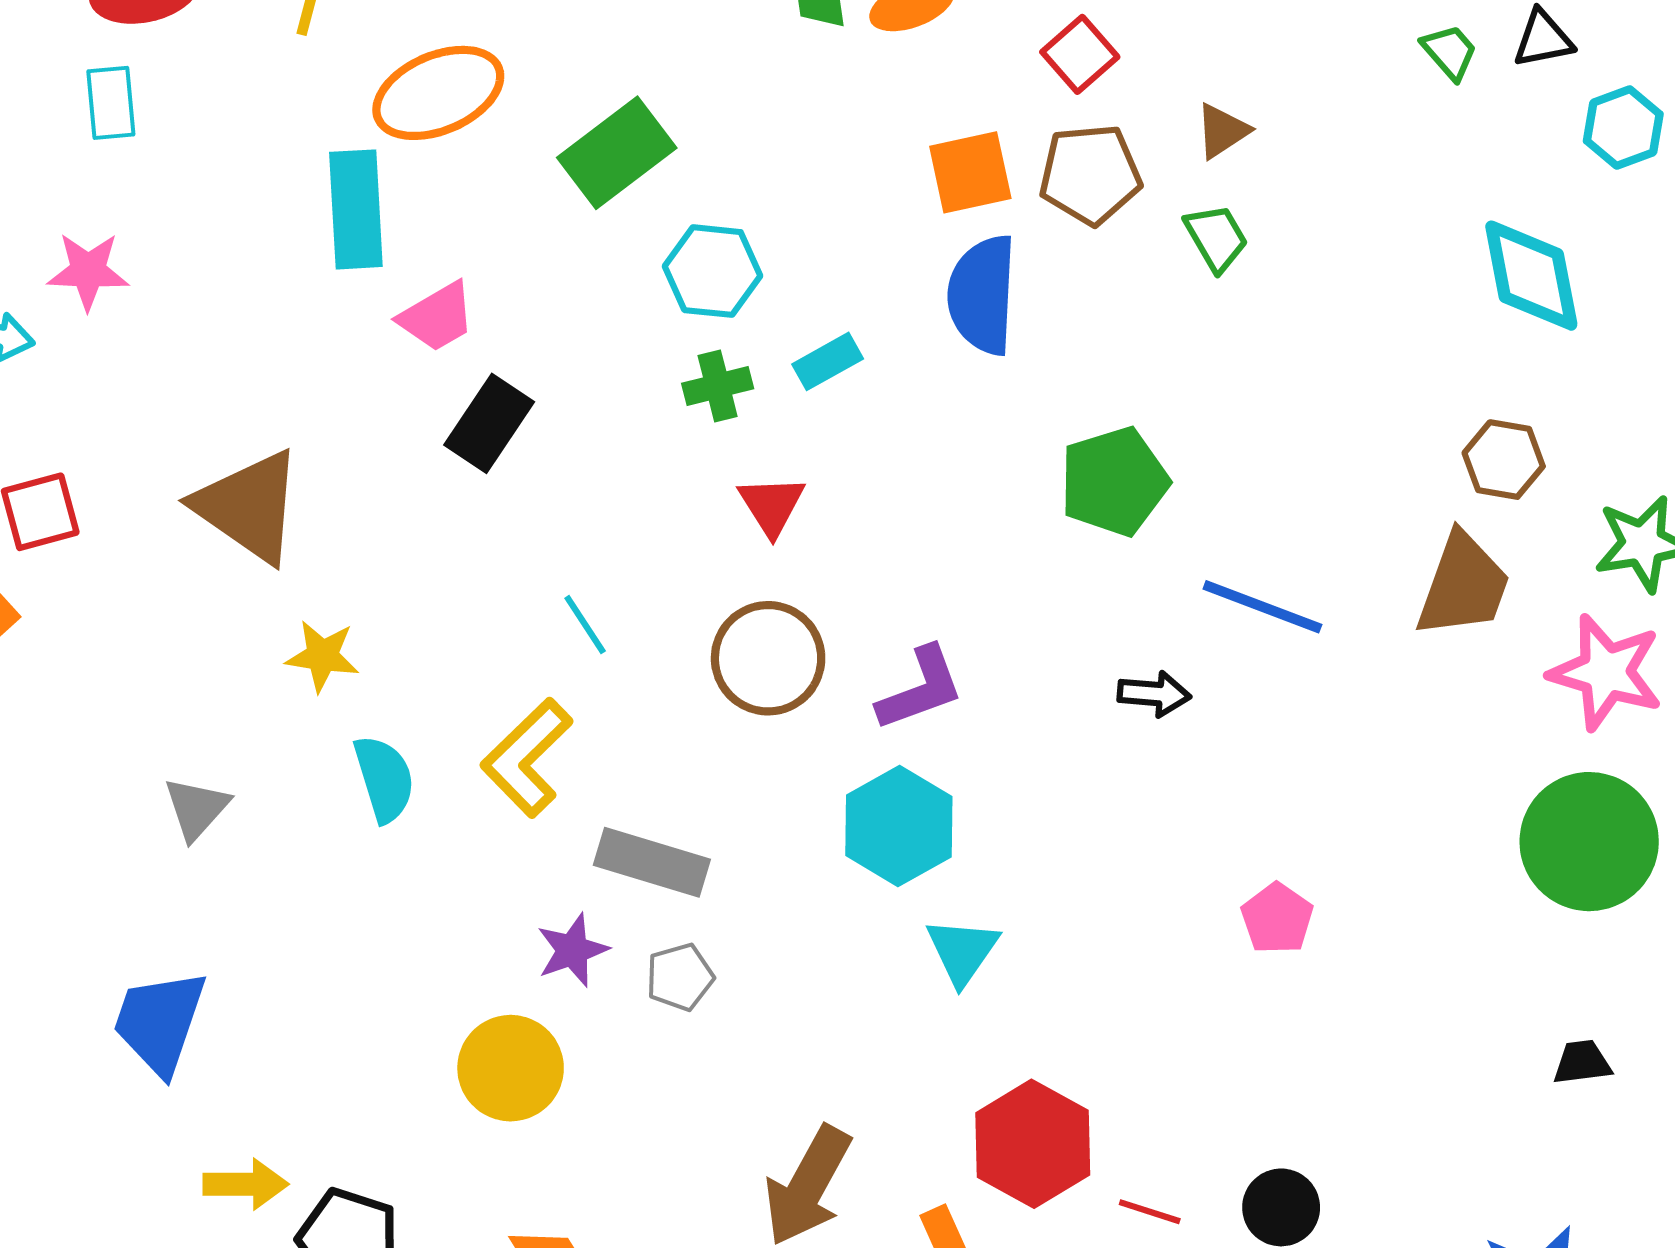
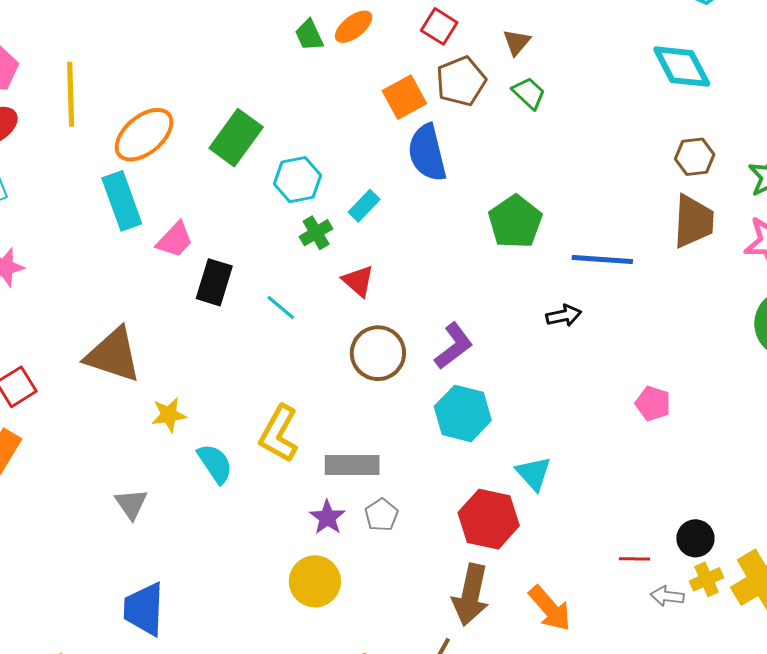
cyan line: (585, 625) -> (281, 308), moved
cyan triangle: (962, 951) -> (534, 473), moved
red hexagon: (1033, 1144) -> (489, 519), moved

